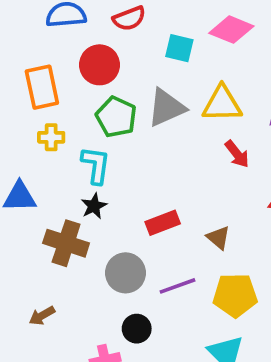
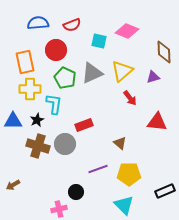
yellow triangle: (222, 104) -> (122, 71), turned -40
yellow cross: (51, 137) -> (30, 89), size x1.5
black star: (94, 206) -> (37, 120), moved
red rectangle: (163, 223) -> (84, 125), moved
gray circle: (126, 273) -> (65, 144), moved
brown arrow: (42, 316) -> (13, 185), moved

